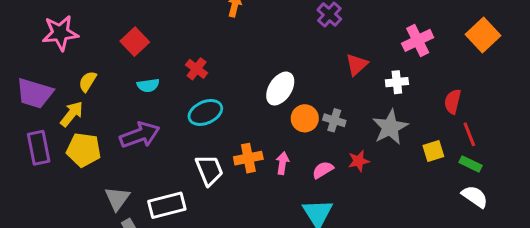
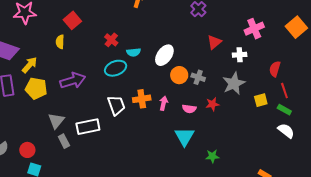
yellow semicircle: (88, 81) -> (60, 42), moved, turned -32
cyan semicircle: (148, 85) -> (134, 52), moved
pink semicircle: (323, 170) -> (189, 109), turned -144

